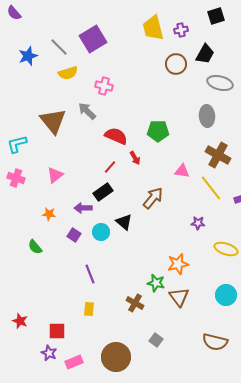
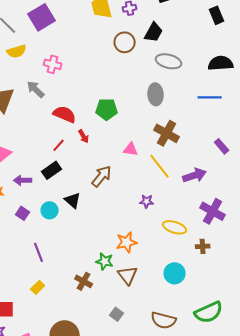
purple arrow: (83, 208) -> (23, 180), moved
yellow rectangle: (89, 309) -> (38, 287), turned 40
gray square: (156, 340) -> (117, 314), moved

